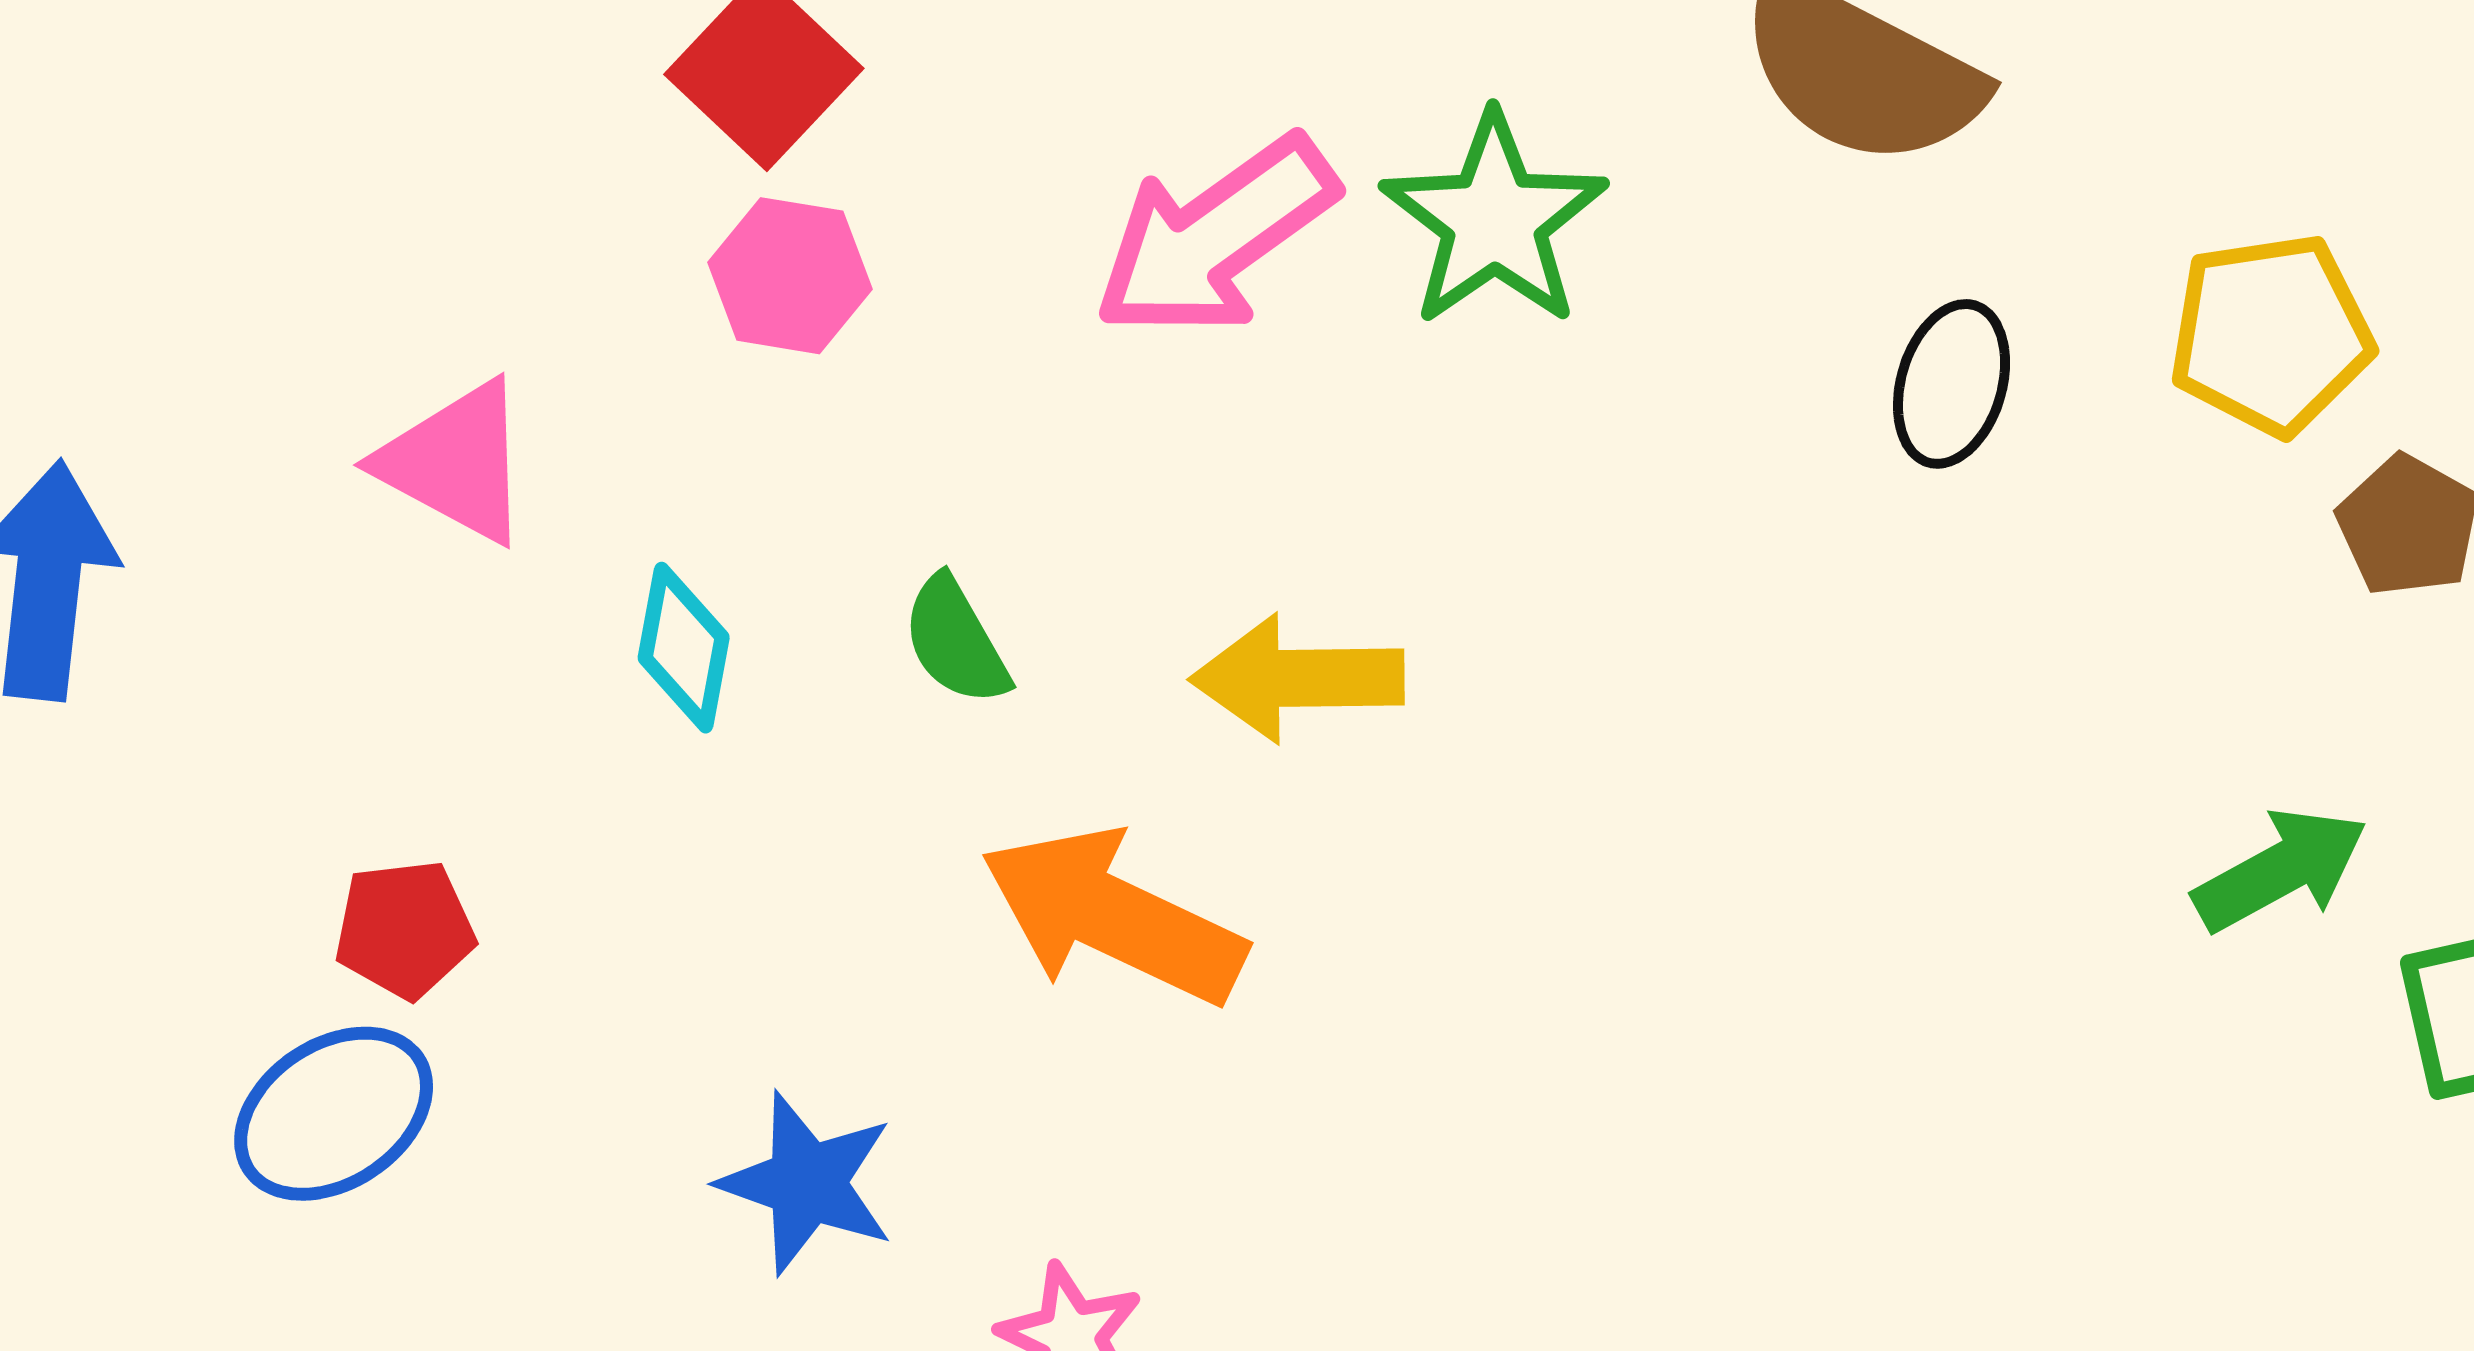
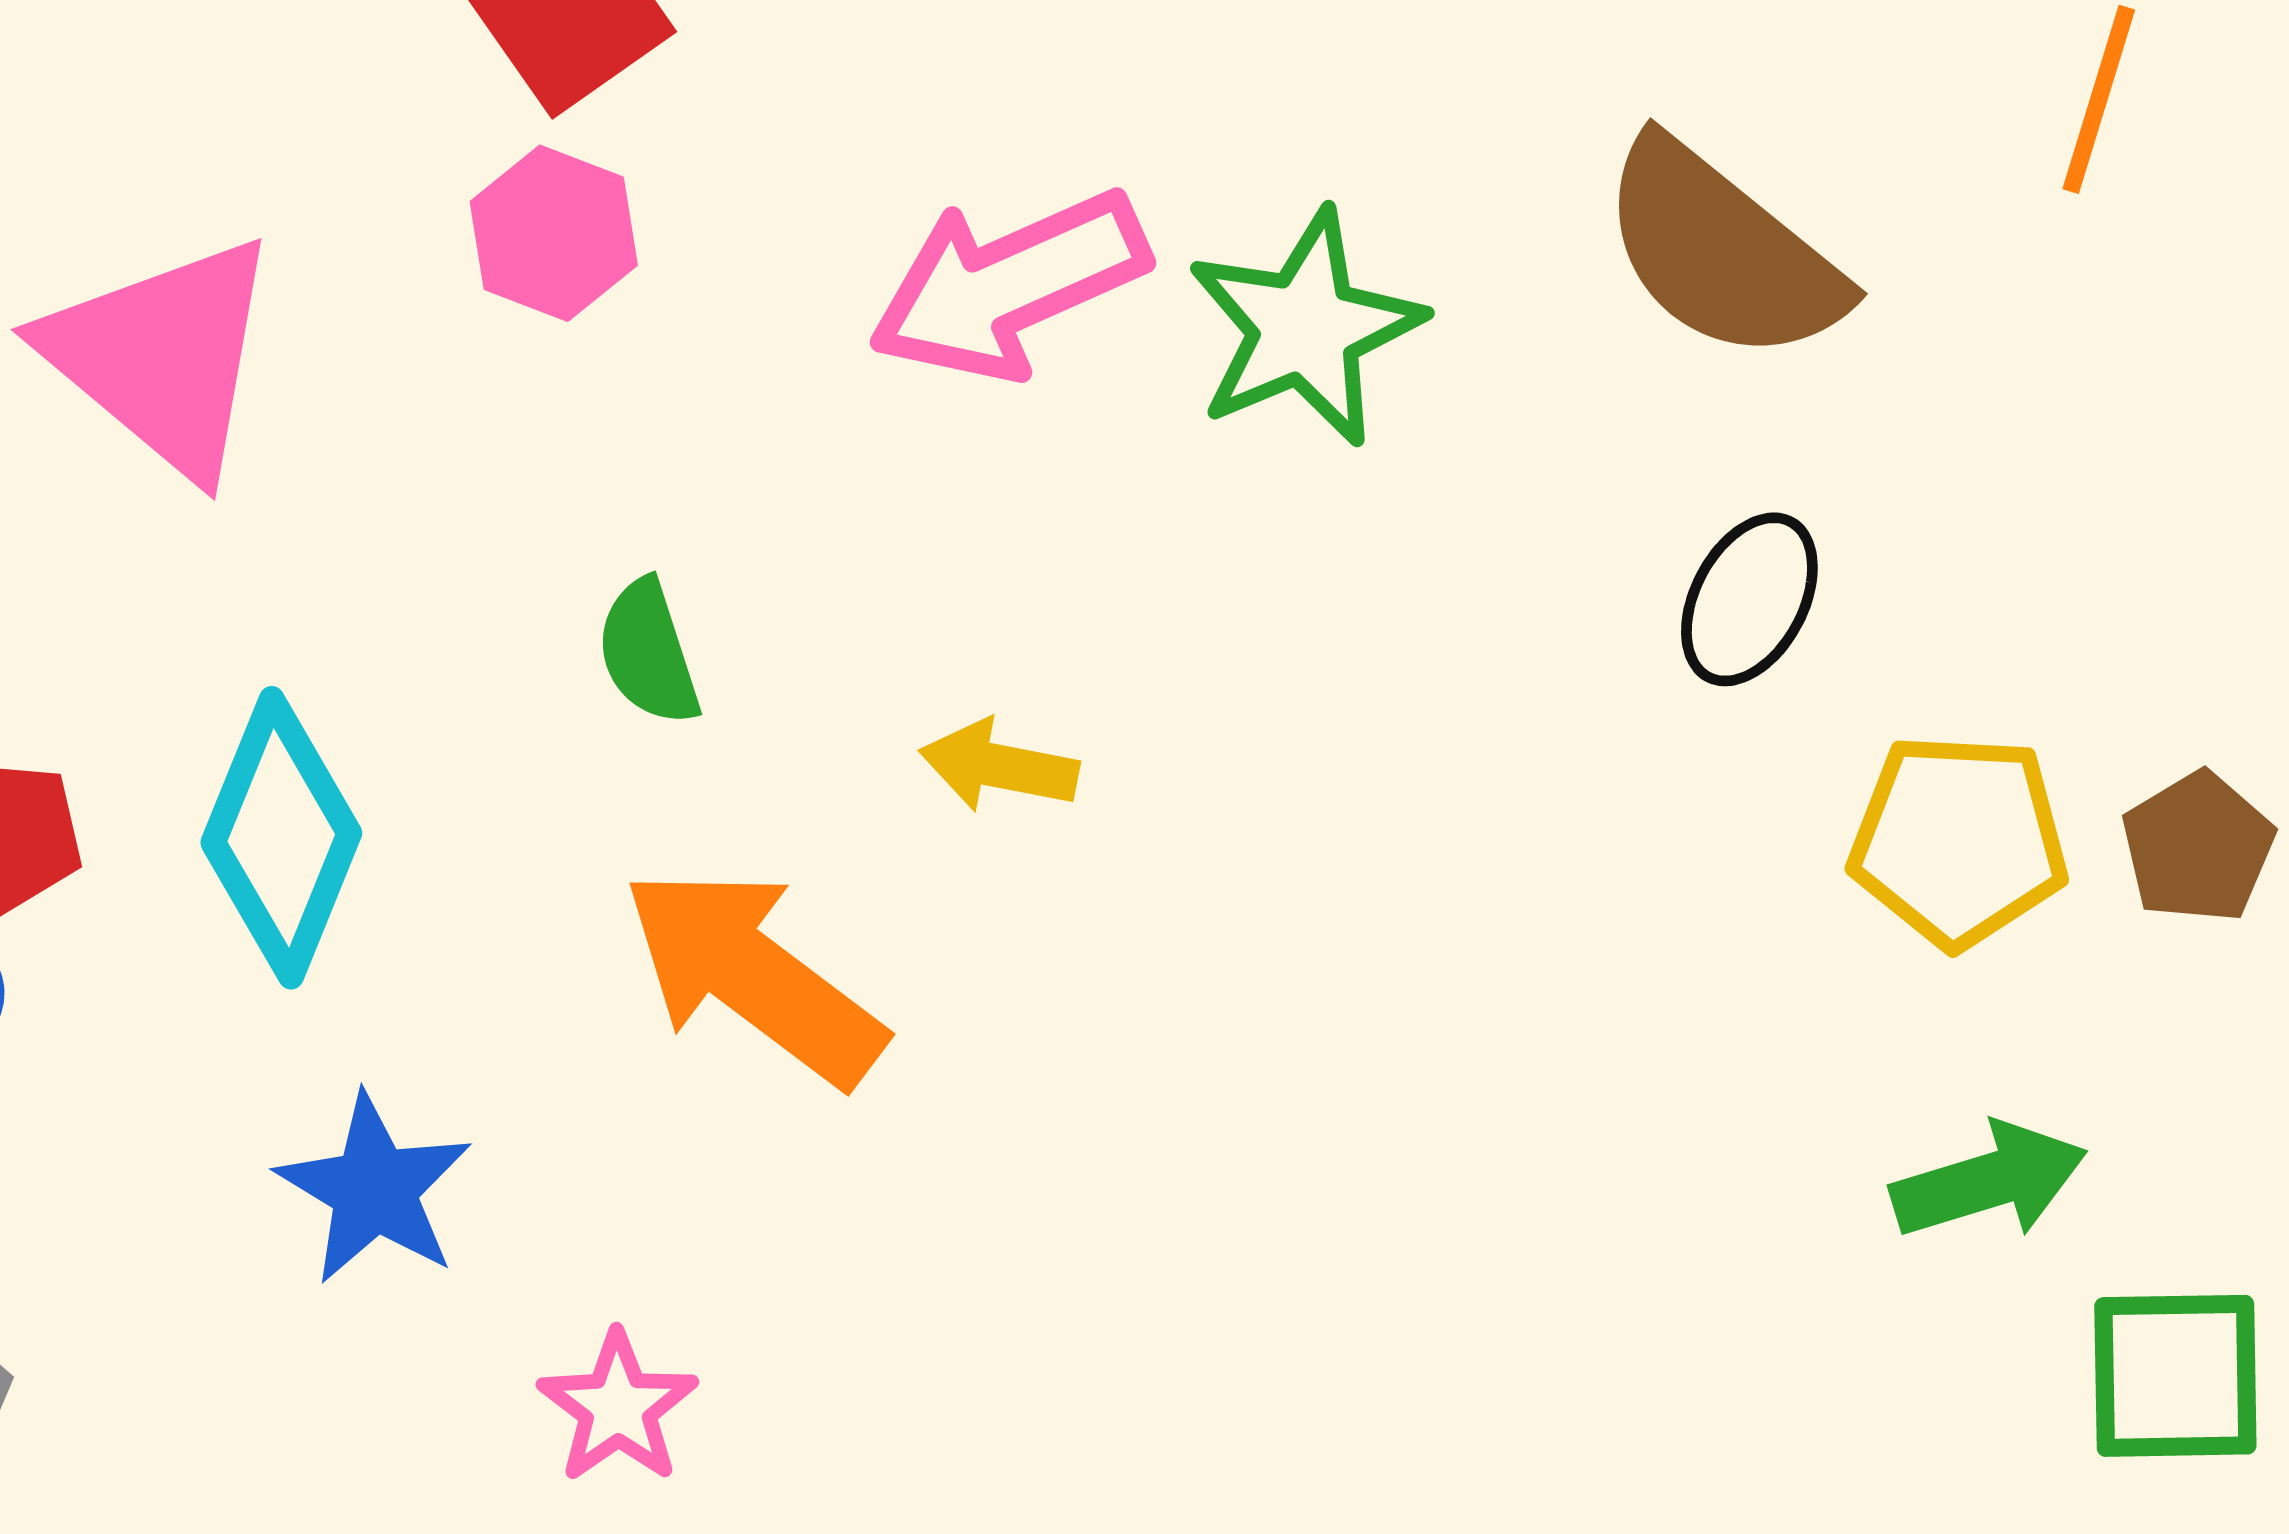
yellow pentagon: (2271, 334) -> (1959, 840), moved
pink triangle: (455, 462) -> (162, 356), size x1.4
cyan diamond: (684, 648) -> (281, 838), moved, size x1.6
yellow arrow: (1297, 678) -> (999, 766), size x0.7

